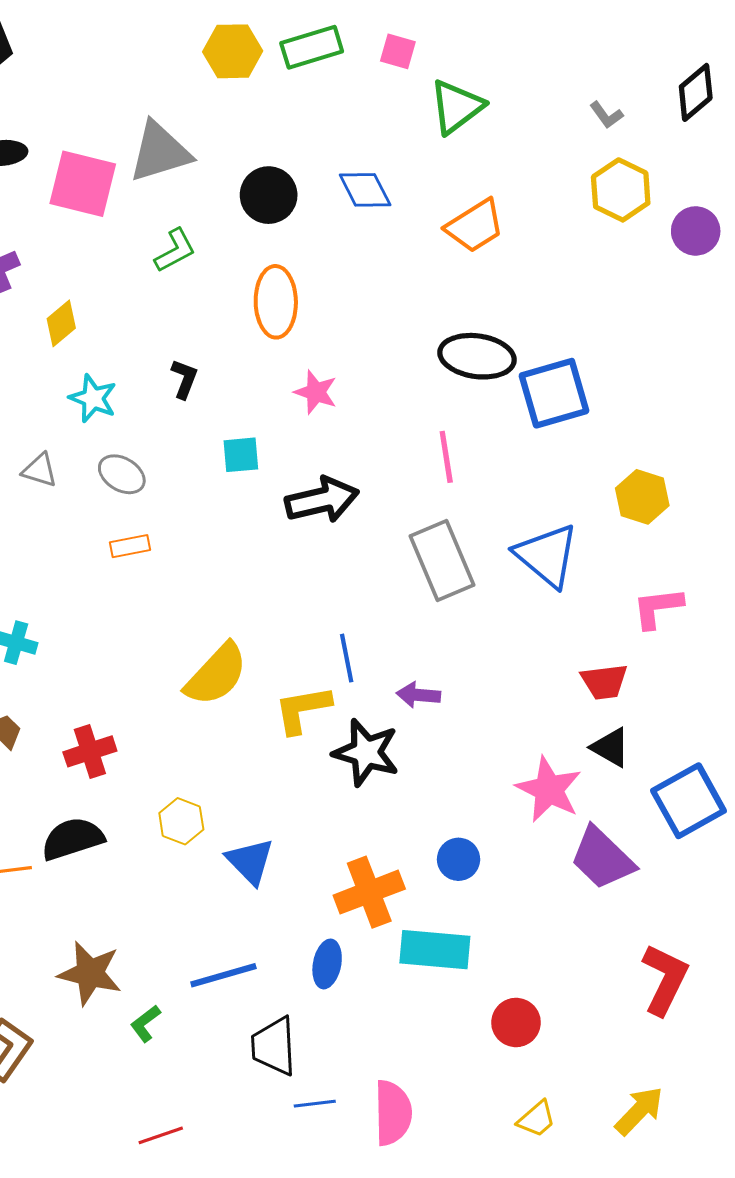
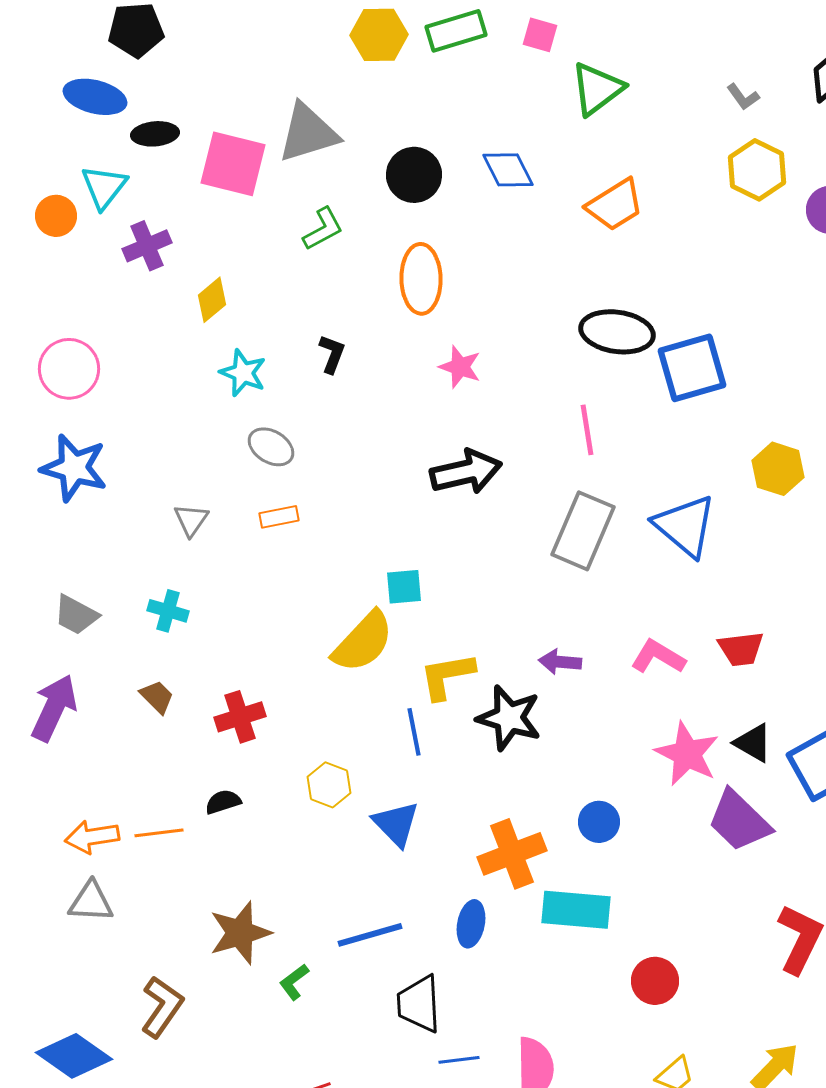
cyan square: (241, 455) -> (404, 587), moved
gray triangle: (40, 470) -> (191, 520), moved, turned 48
gray rectangle: (442, 561) -> (583, 531), turned 46
pink L-shape: (658, 608) -> (658, 657), moved, turned 38
blue line: (347, 658) -> (414, 732), moved
black triangle: (610, 747) -> (753, 743), moved
black semicircle: (73, 839) -> (223, 802), size x0.6
brown star: (90, 973) -> (240, 933), turned -30

